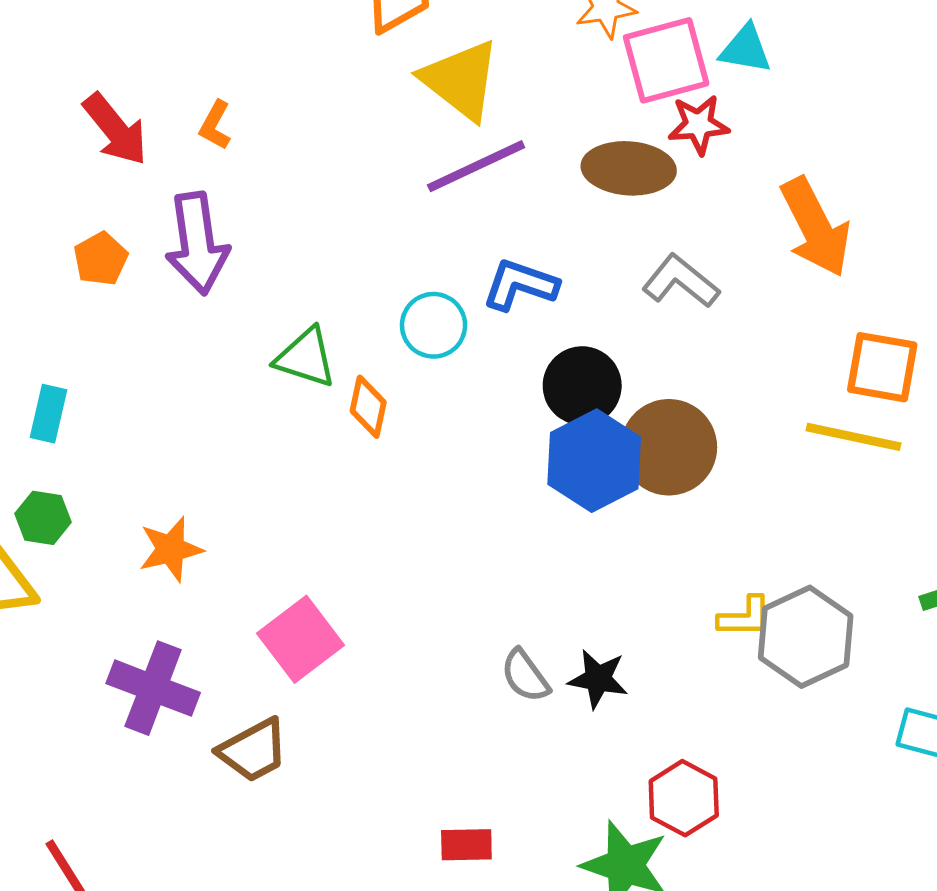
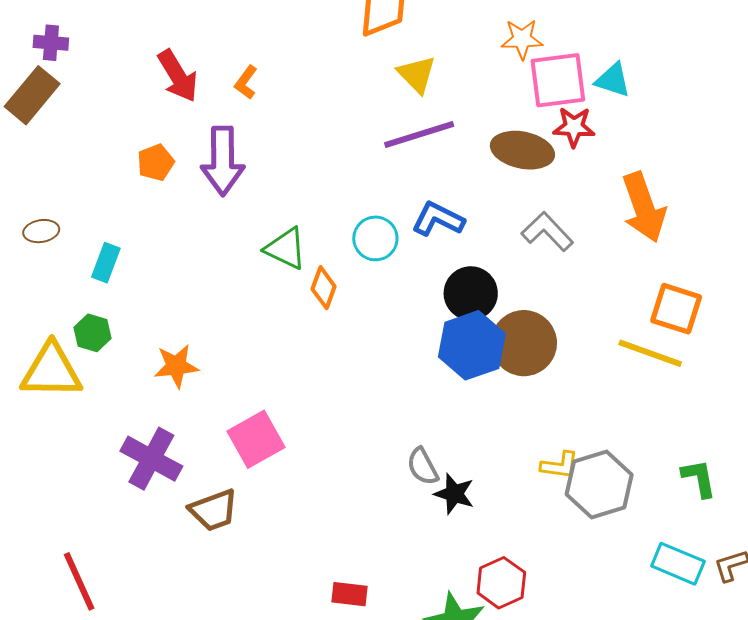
yellow triangle: (461, 80) -> (417, 74), size x0.7
gray semicircle: (525, 676) -> (423, 466), moved

